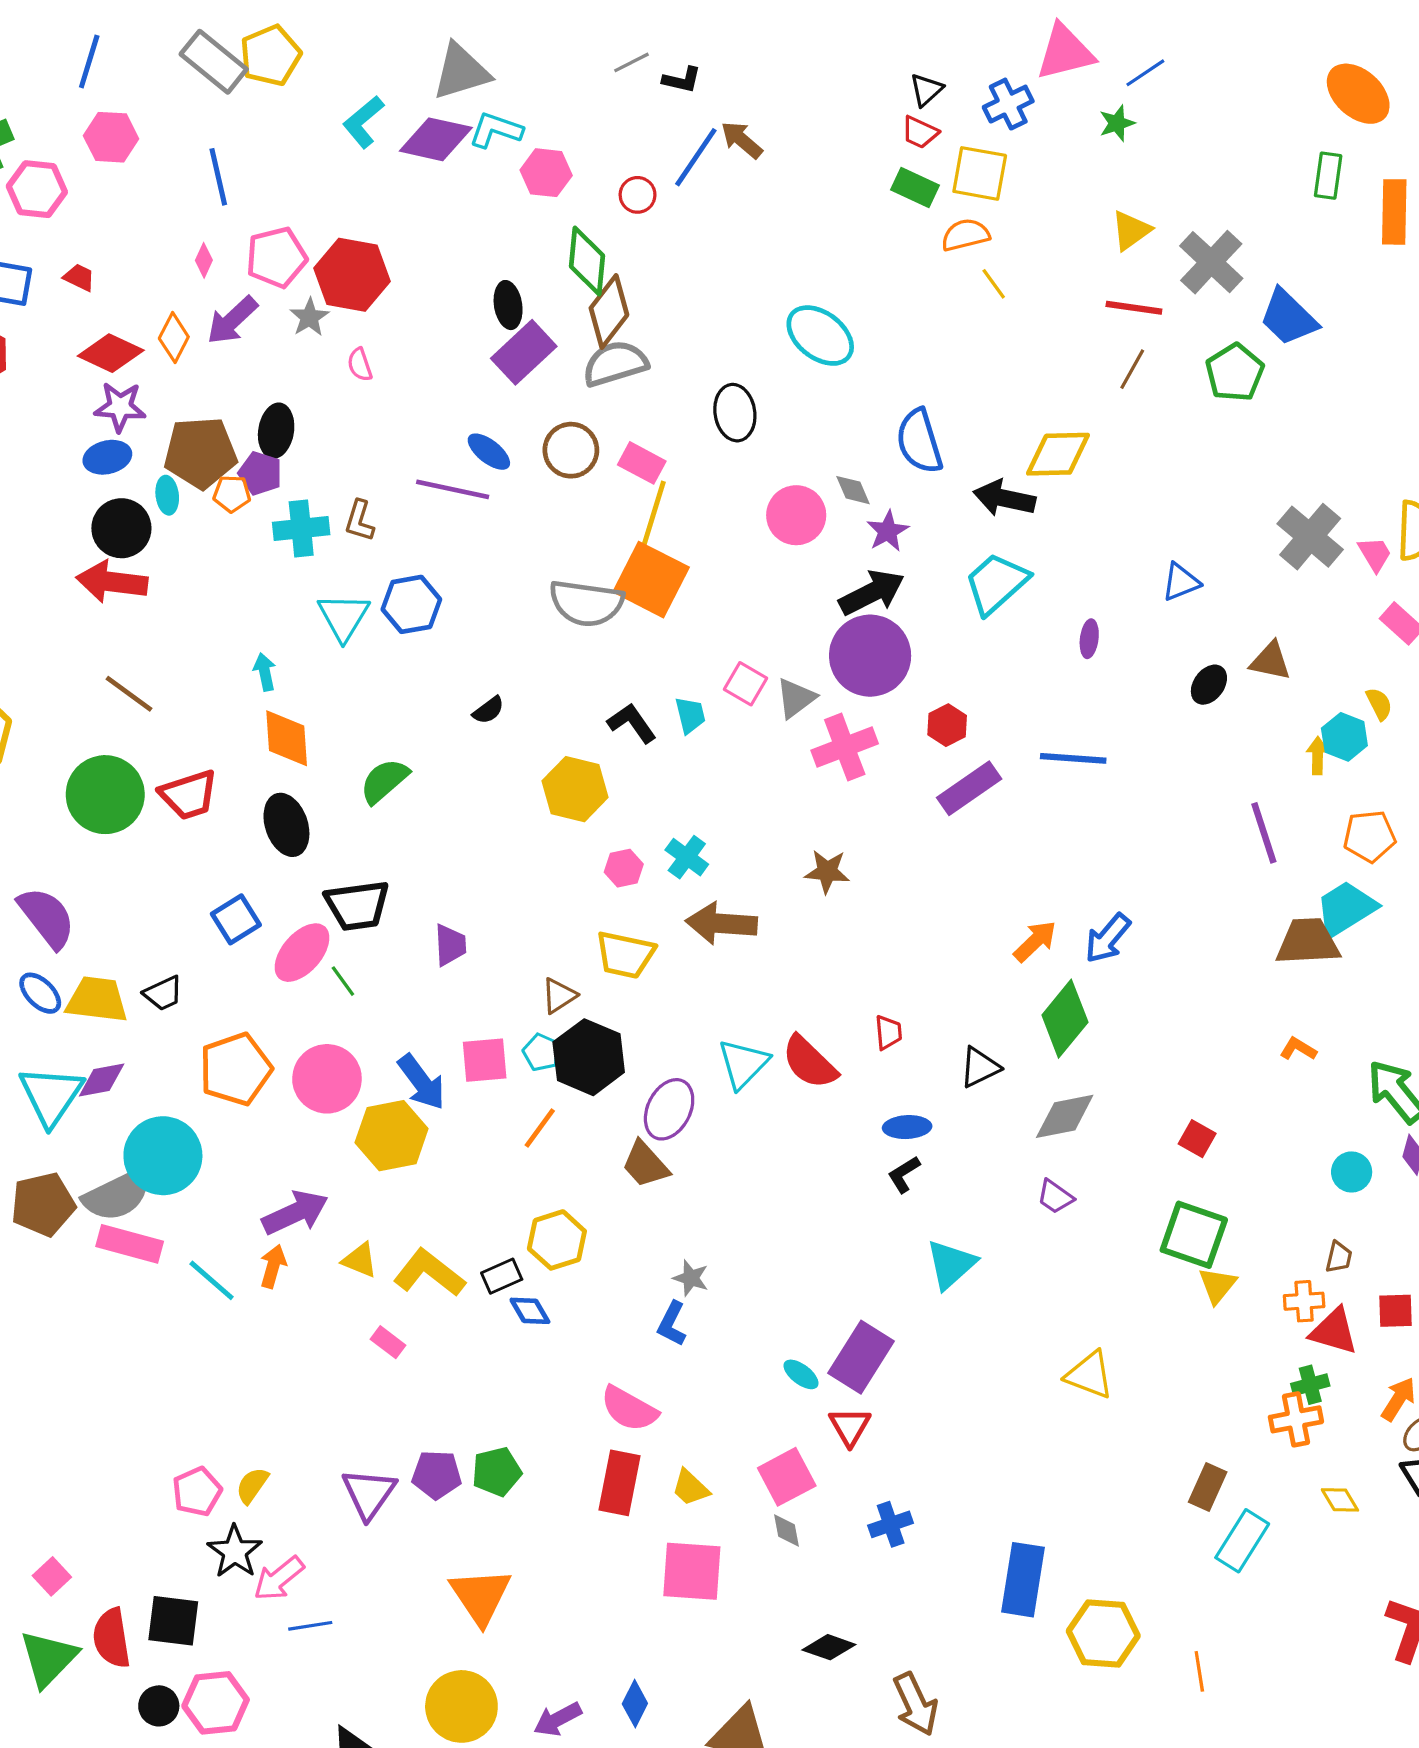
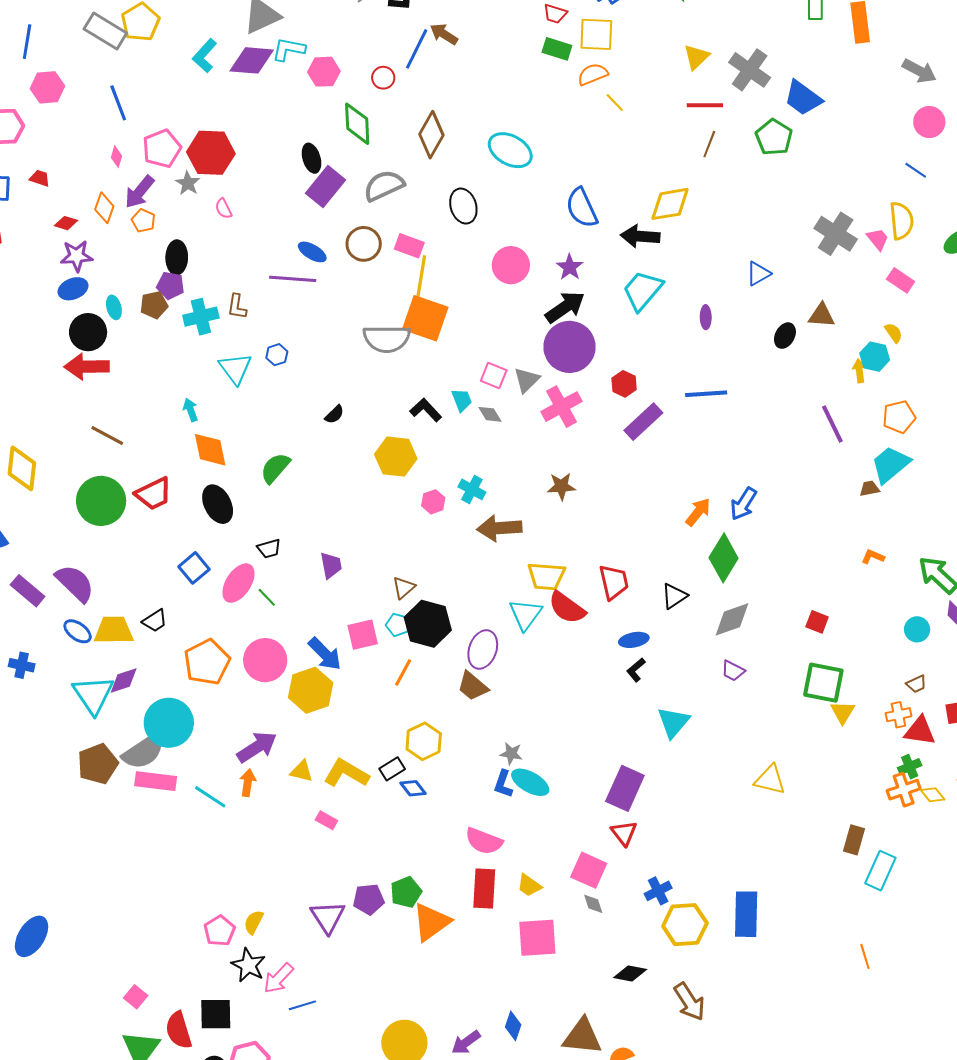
brown diamond: (609, 312) -> (431, 135), moved
red diamond: (111, 353) -> (66, 223), size x0.6
brown pentagon: (200, 453) -> (154, 305), moved, size x0.6
gray diamond: (853, 490) -> (490, 414), moved
orange pentagon: (232, 494) -> (143, 221), moved, turned 30
blue hexagon: (411, 604) -> (277, 355), size x0.6
black trapezoid: (357, 905) -> (269, 549), size x0.6
brown trapezoid: (1308, 942) -> (869, 489), size x0.5
yellow trapezoid: (625, 955) -> (546, 576), moved
red trapezoid: (888, 1032) -> (614, 582), size x1.6
brown trapezoid: (1339, 1257) -> (916, 684), turned 60
cyan ellipse: (801, 1374) -> (530, 782), moved, size x1.6
pink square: (787, 1477) -> (589, 870), turned -30
yellow diamond: (1340, 1500) -> (933, 795), moved
orange triangle: (481, 1596) -> (431, 922), moved, turned 36
yellow hexagon: (1103, 1633) -> (685, 925), moved

